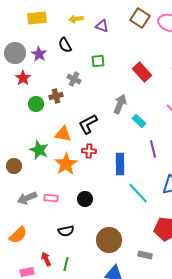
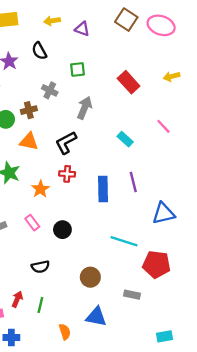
gray arrow: (120, 104) -> (85, 108), moved
orange triangle: (63, 134) -> (29, 141), moved
purple line: (153, 149) -> (133, 182), moved
orange star: (66, 164) -> (40, 189), size x0.7
cyan line: (138, 193) -> (124, 241), moved, turned -30
pink rectangle: (51, 198) -> (32, 223), moved, turned 48
brown circle: (109, 240) -> (90, 277), size x0.7
red arrow: (46, 259) -> (17, 299), turned 48

